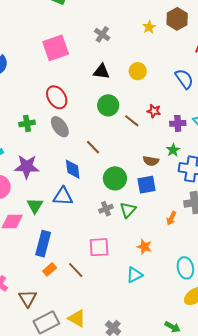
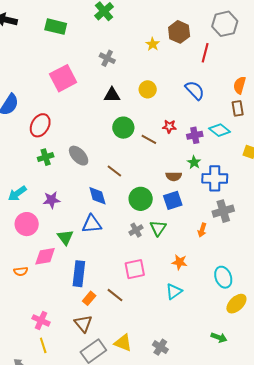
red ellipse: (57, 97) -> (40, 125), moved, turned 70
purple star: (27, 167) -> (52, 200), size x0.7
brown triangle: (28, 298) -> (83, 324), moved

